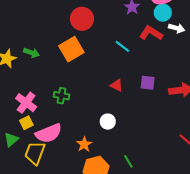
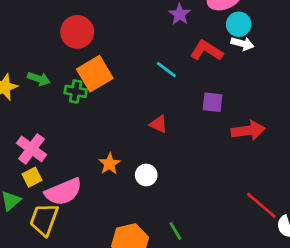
cyan circle: (163, 13) -> (239, 24), moved
red circle: (82, 19) -> (77, 32), moved
purple square: (148, 83) -> (213, 102), moved
green cross: (62, 96) -> (76, 91), moved
orange star: (84, 144) -> (110, 164), moved

